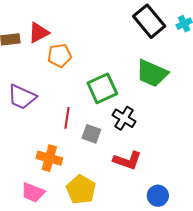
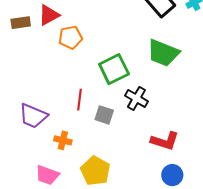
purple trapezoid: (22, 97) -> (33, 116), moved
orange cross: (49, 158) -> (63, 140), size x0.7
red L-shape: (127, 160) -> (165, 141), moved

